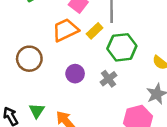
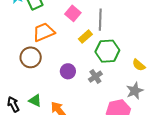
orange trapezoid: (65, 30) -> (44, 32), moved
green triangle: (37, 111) -> (35, 101), turned -40

